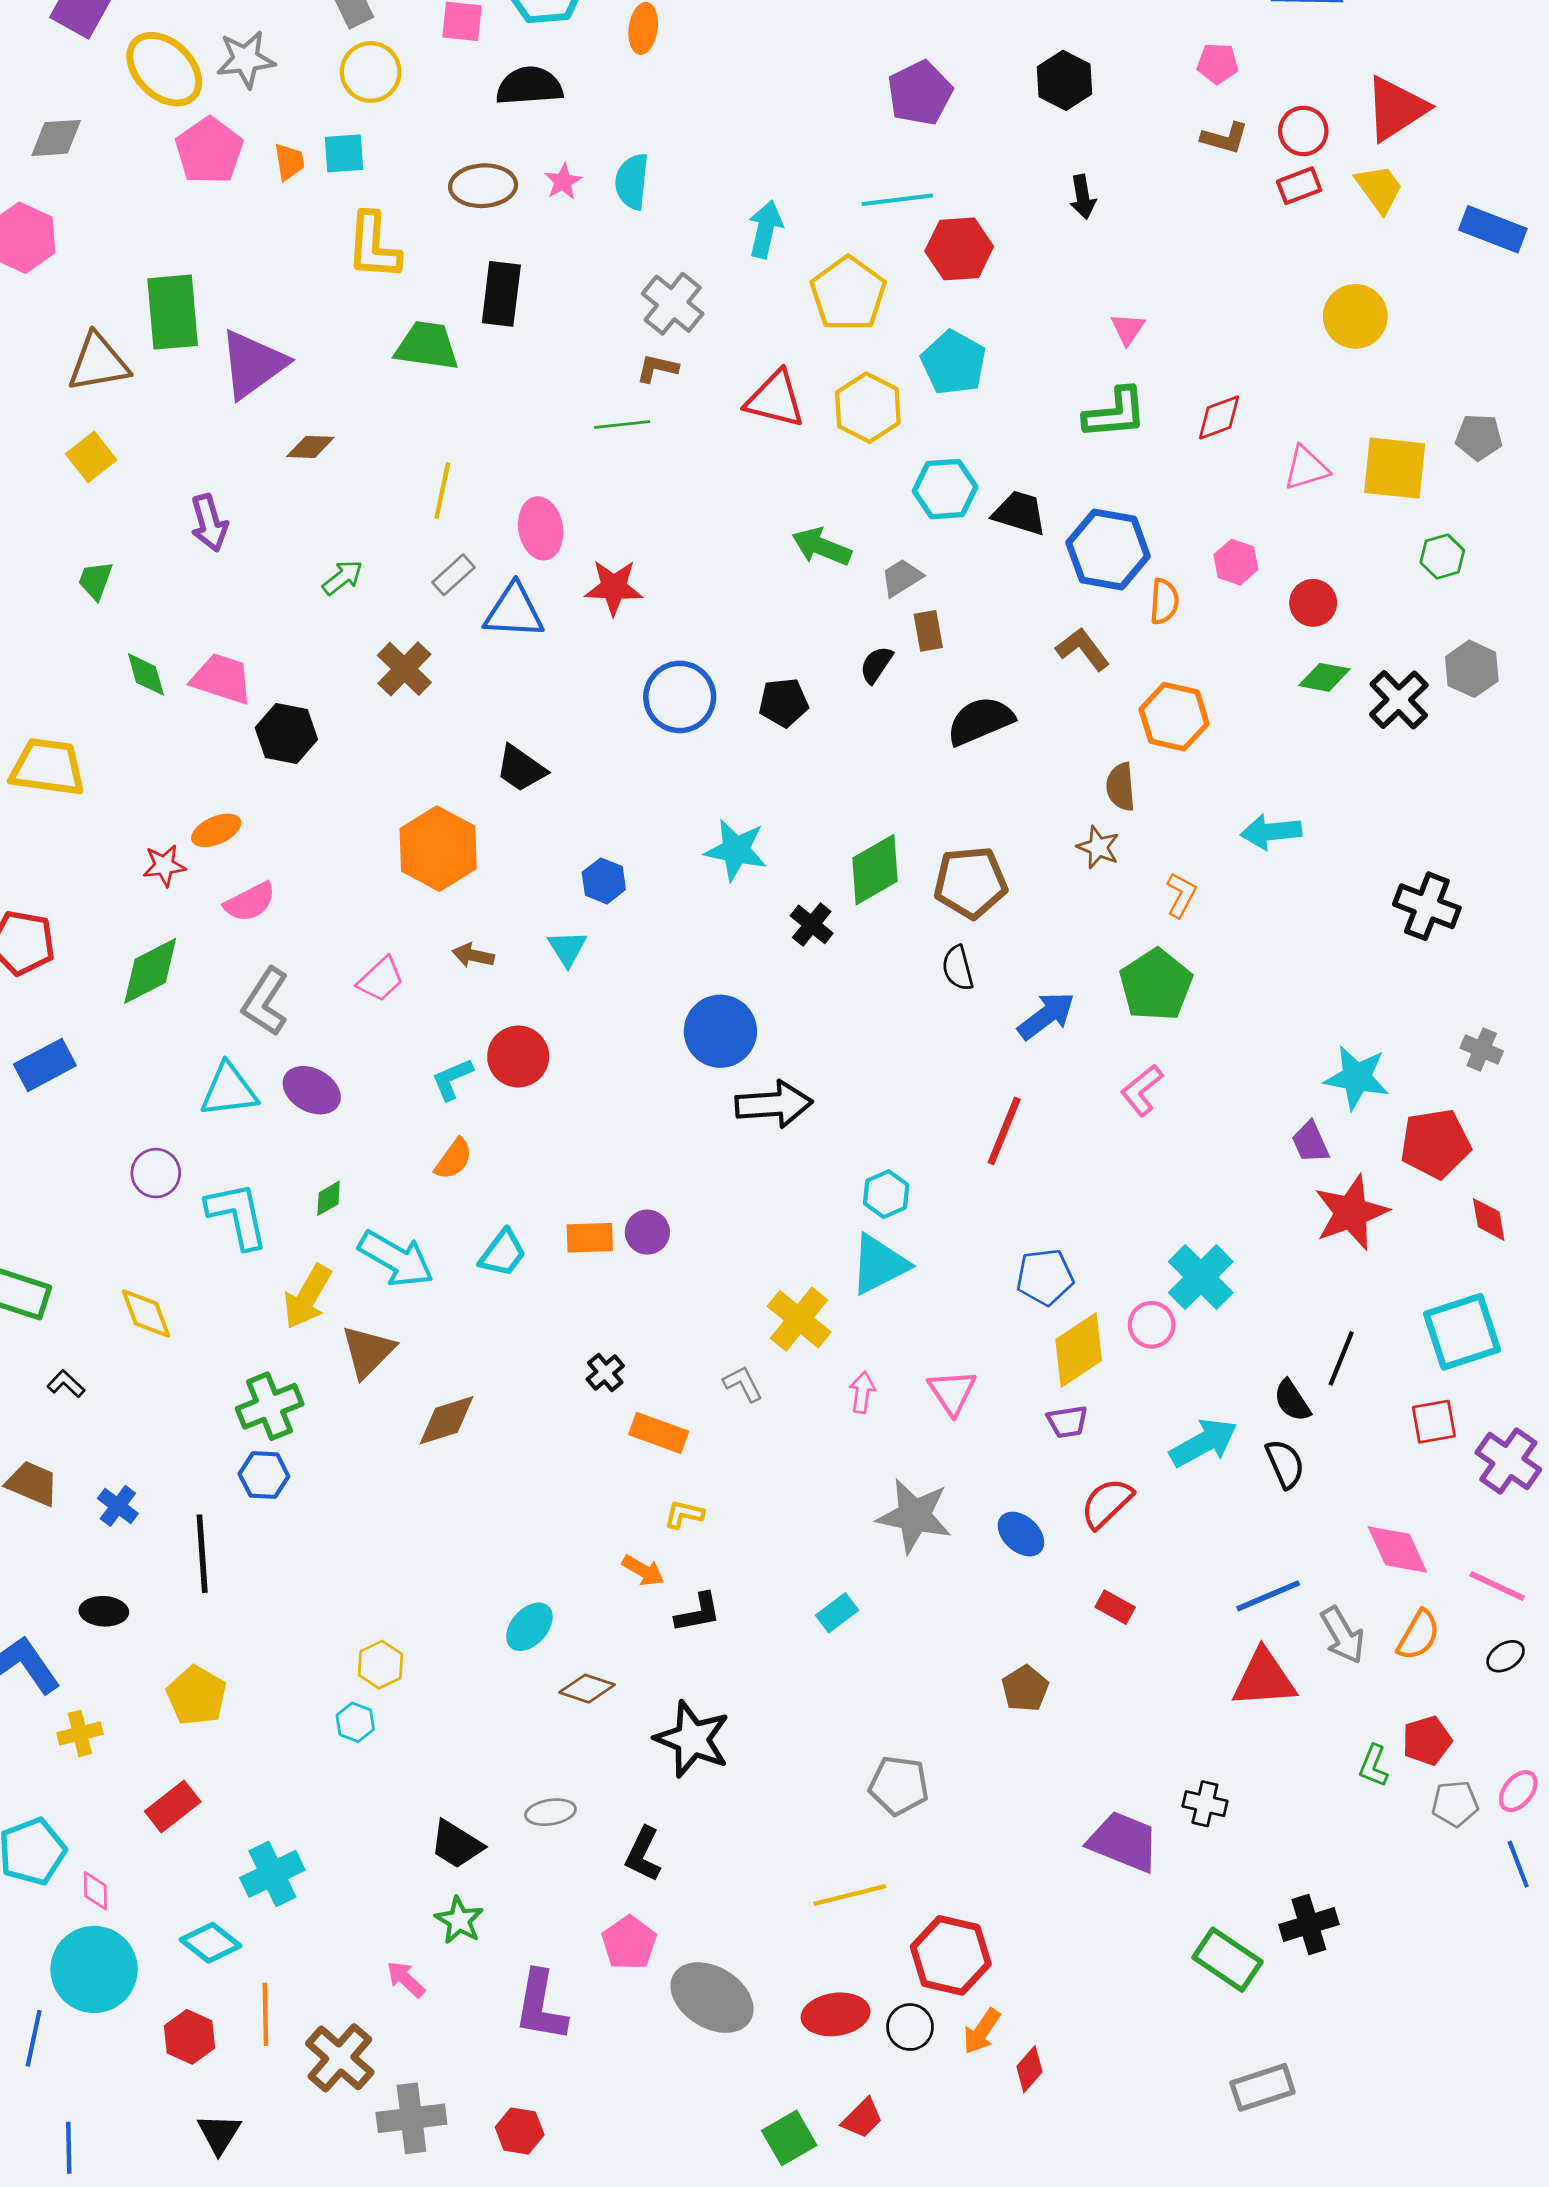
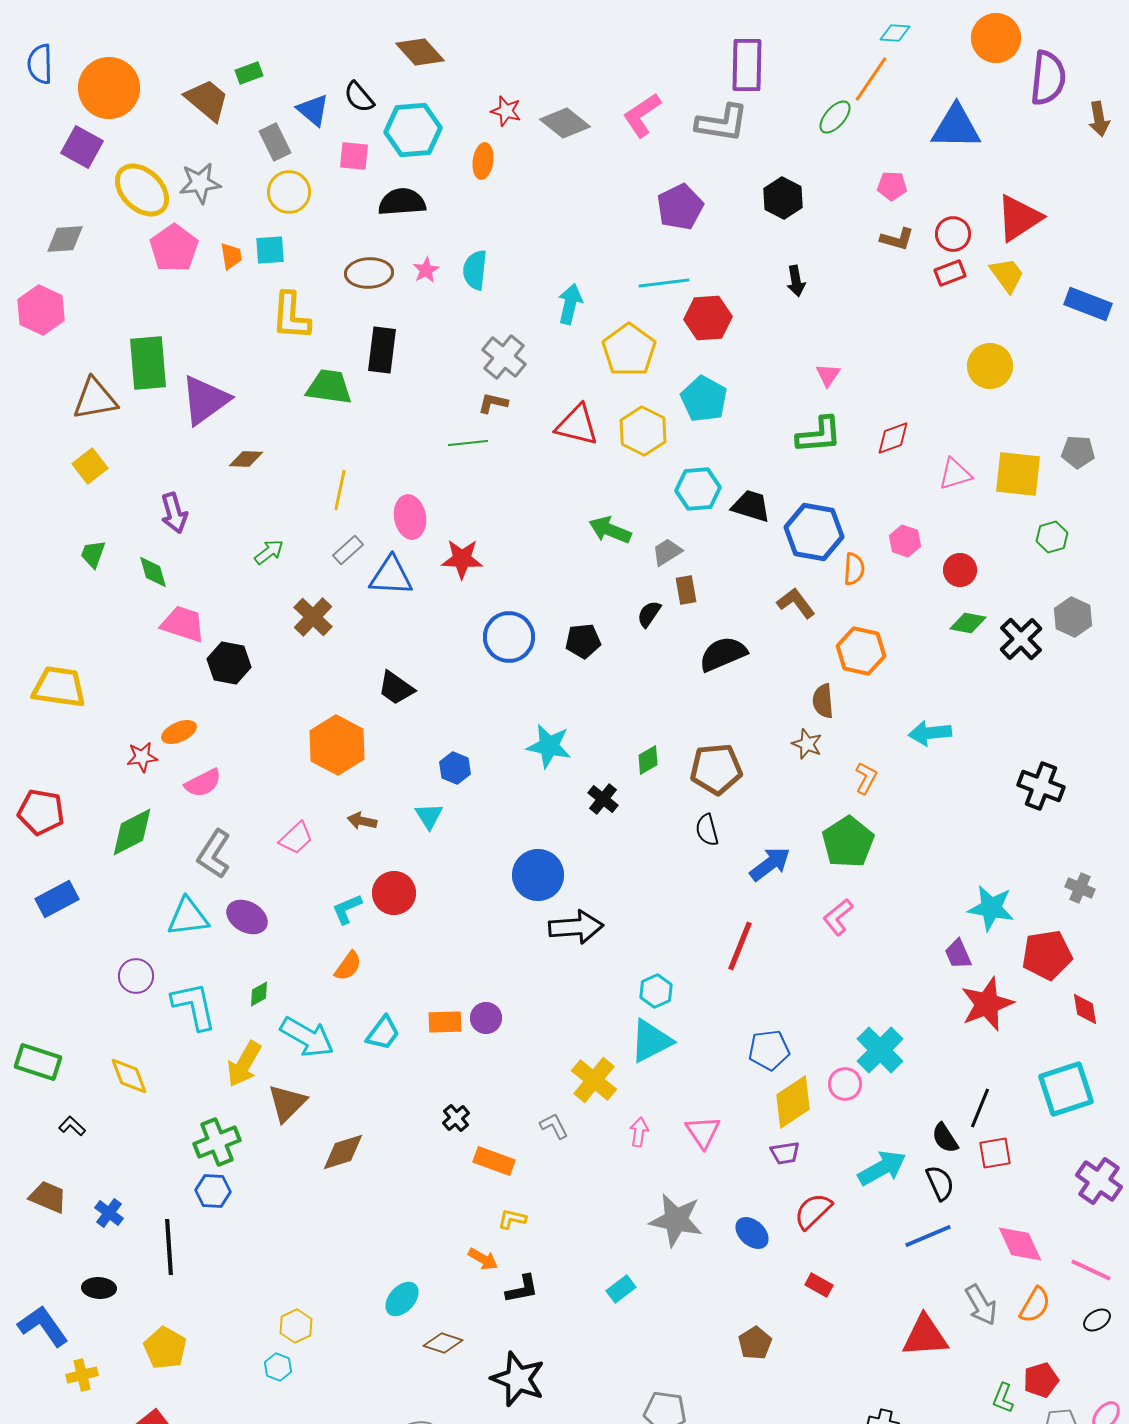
green diamond: (146, 674) -> (153, 572), moved
green diamond: (875, 870) -> (648, 760), size x0.6
red square: (1434, 1422) -> (995, 1153), moved
blue line: (1268, 1596) -> (928, 1236), moved

